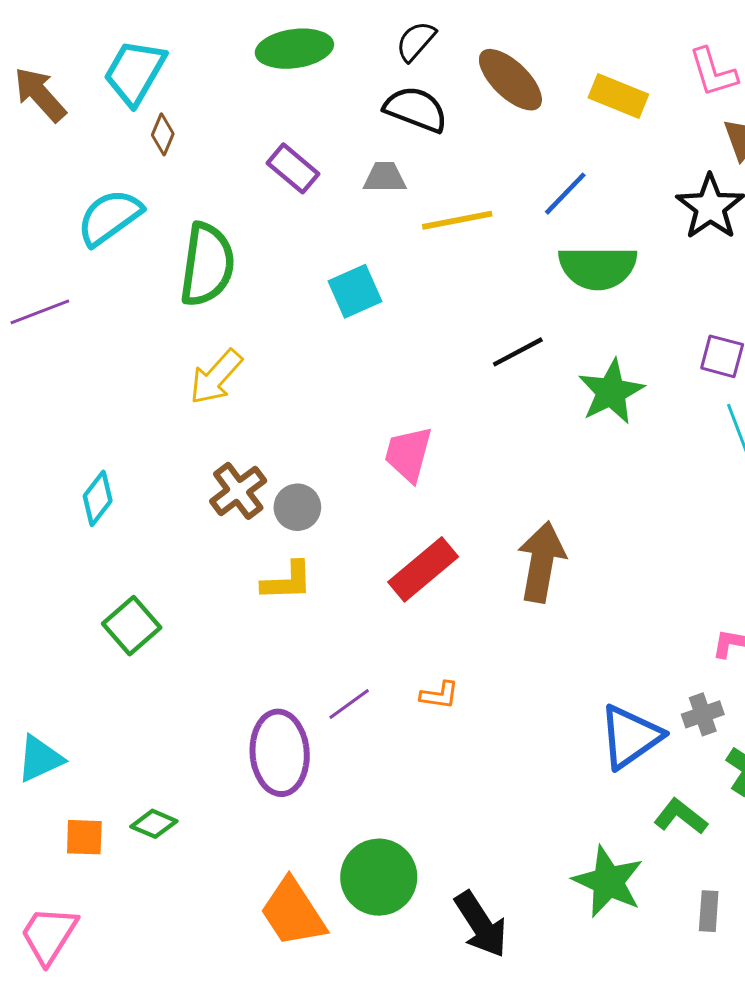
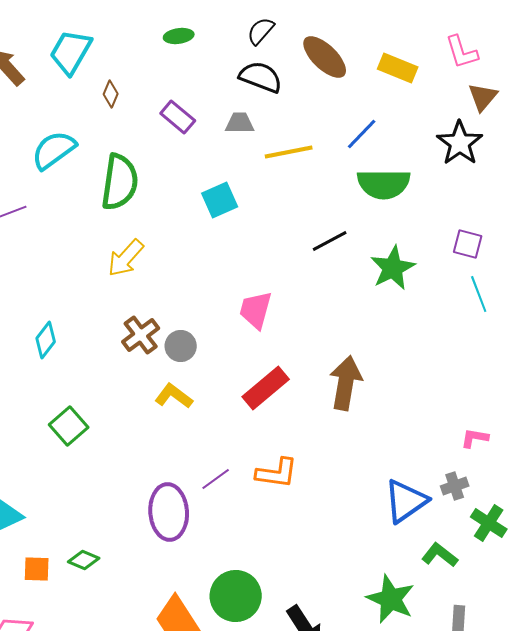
green ellipse: (294, 49) -> (179, 36), size x0.6
brown diamond: (163, 134) -> (111, 94), moved
yellow L-shape: (287, 581) -> (174, 396), turned -141
orange L-shape: (439, 695) -> (277, 473), size x1.6

